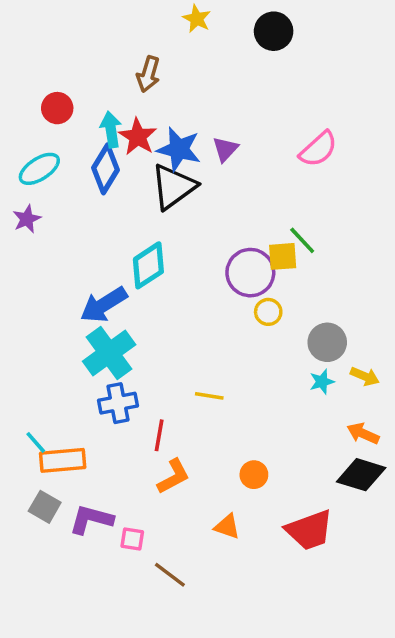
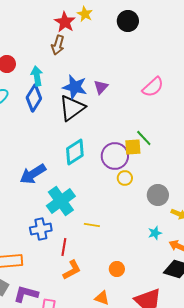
red star: (138, 137) -> (65, 22), moved
cyan diamond: (148, 265) -> (75, 152), moved
cyan cross: (109, 353) -> (61, 201), moved
cyan star: (322, 382) -> (155, 233), moved

